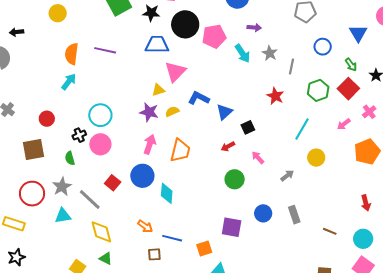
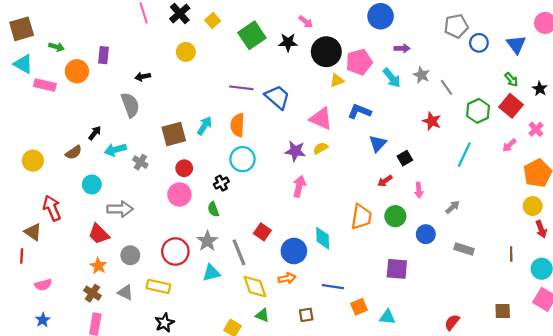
blue trapezoid: (157, 45) -> (277, 97), moved, turned 45
blue circle: (323, 47) -> (479, 43), moved
orange semicircle: (72, 54) -> (237, 125), moved
gray line: (291, 67) -> (447, 87), turned -42
pink triangle: (175, 72) -> (321, 119), moved, turned -45
yellow triangle: (158, 90) -> (337, 80), moved
blue L-shape: (199, 98) -> (359, 111), moved
pink circle: (100, 144) -> (179, 195), moved
brown square: (34, 149) -> (174, 134), moved
orange trapezoid: (180, 151) -> (361, 217), moved
pink arrow: (258, 158) -> (419, 190), turned -136
yellow circle: (316, 158) -> (533, 206), moved
blue circle: (142, 176) -> (294, 251), moved
gray line: (90, 199) -> (239, 252), turned 30
blue circle: (263, 213) -> (426, 234), moved
gray rectangle: (294, 215) -> (464, 249), turned -48
orange arrow: (145, 226) -> (287, 278), moved, turned -42
brown line: (330, 231) -> (511, 254), moved, turned 72
orange square: (204, 249) -> (359, 307), moved
brown square: (154, 254) -> (306, 315), moved

